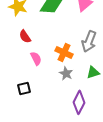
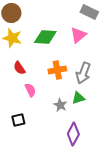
orange cross: (64, 52) -> (57, 70), moved, turned -36
green triangle: (93, 72) -> (78, 98), moved

